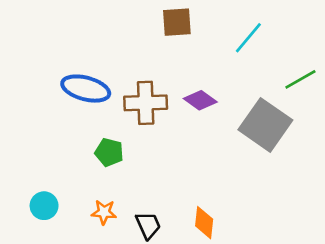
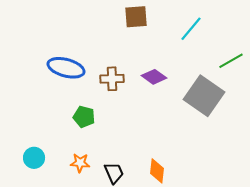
brown cross: (146, 103) -> (112, 79), size x0.7

